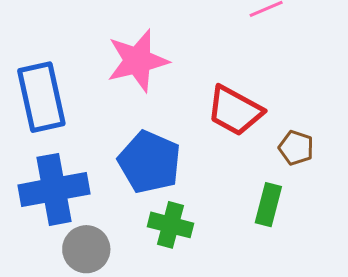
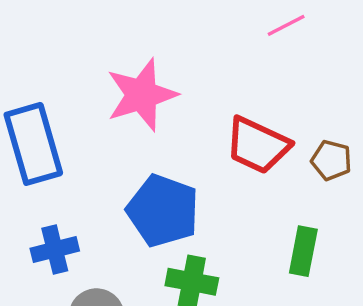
brown pentagon: (296, 148) -> (331, 160), moved
blue cross: (54, 189) -> (55, 250), size x0.6

